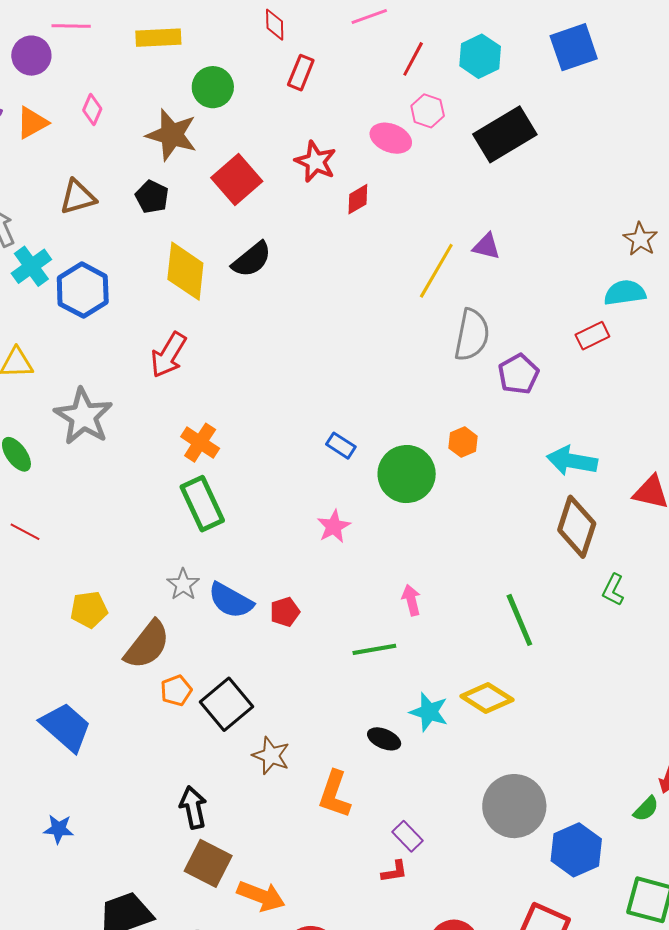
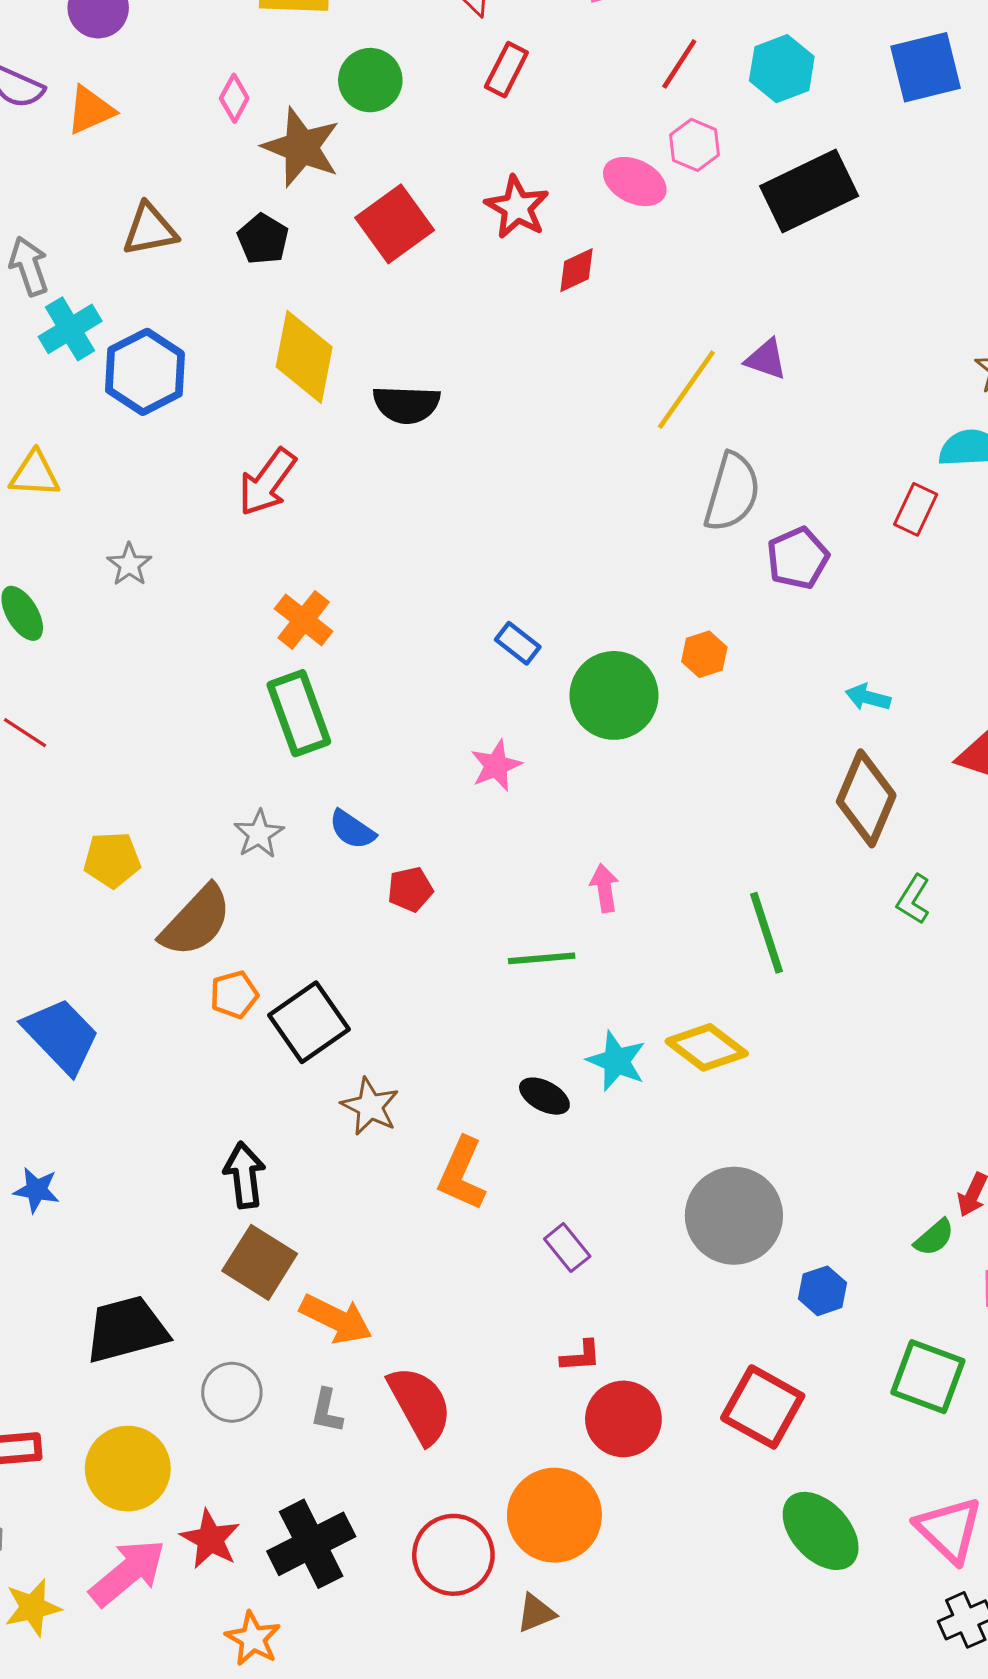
pink diamond: (92, 110) -> (234, 98), moved
black semicircle: (252, 259) -> (406, 404), moved, turned 36
red rectangle: (592, 336) -> (916, 509), turned -44
gray star: (83, 416) -> (129, 565), size x0.5
cyan arrow: (572, 461) -> (868, 697), size x0.6
blue semicircle: (231, 600) -> (352, 830), moved, size x0.7
blue hexagon: (576, 850) -> (823, 1291), size x0.6
red L-shape: (394, 871) -> (581, 1356), moved

